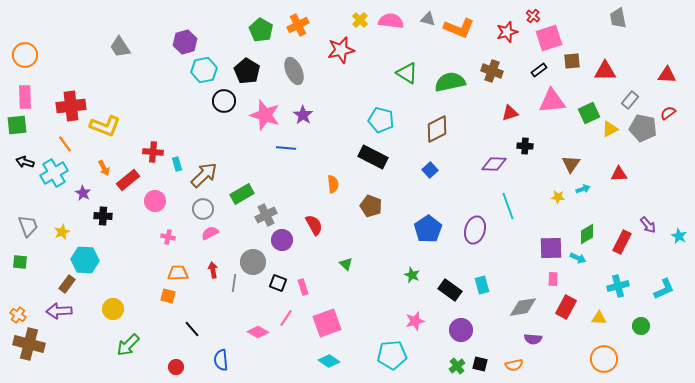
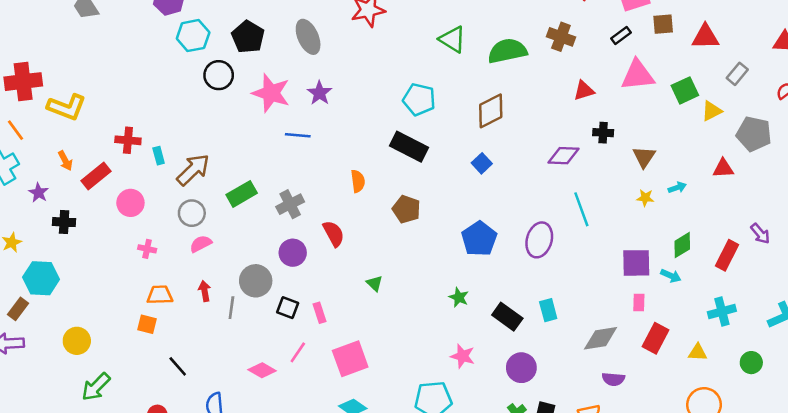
gray pentagon: (643, 128) -> (754, 134), moved
brown triangle: (571, 164) -> (644, 157), moved
gray cross: (266, 215) -> (290, 204), moved
pink star: (415, 321) -> (463, 356), turned 30

